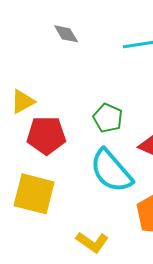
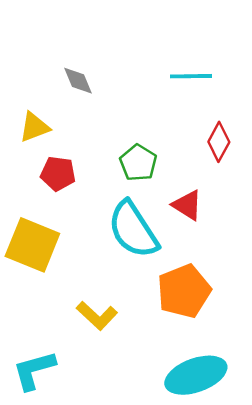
gray diamond: (66, 34) -> (78, 81), moved
red pentagon: (46, 135) -> (58, 174), size x0.7

